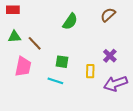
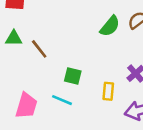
green semicircle: (70, 22) -> (110, 26), moved
pink trapezoid: (23, 67) -> (26, 106), moved

